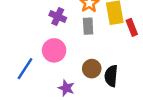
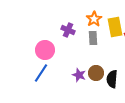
pink circle: (54, 50) -> (45, 50), moved
purple star: (66, 88) -> (79, 75), moved

